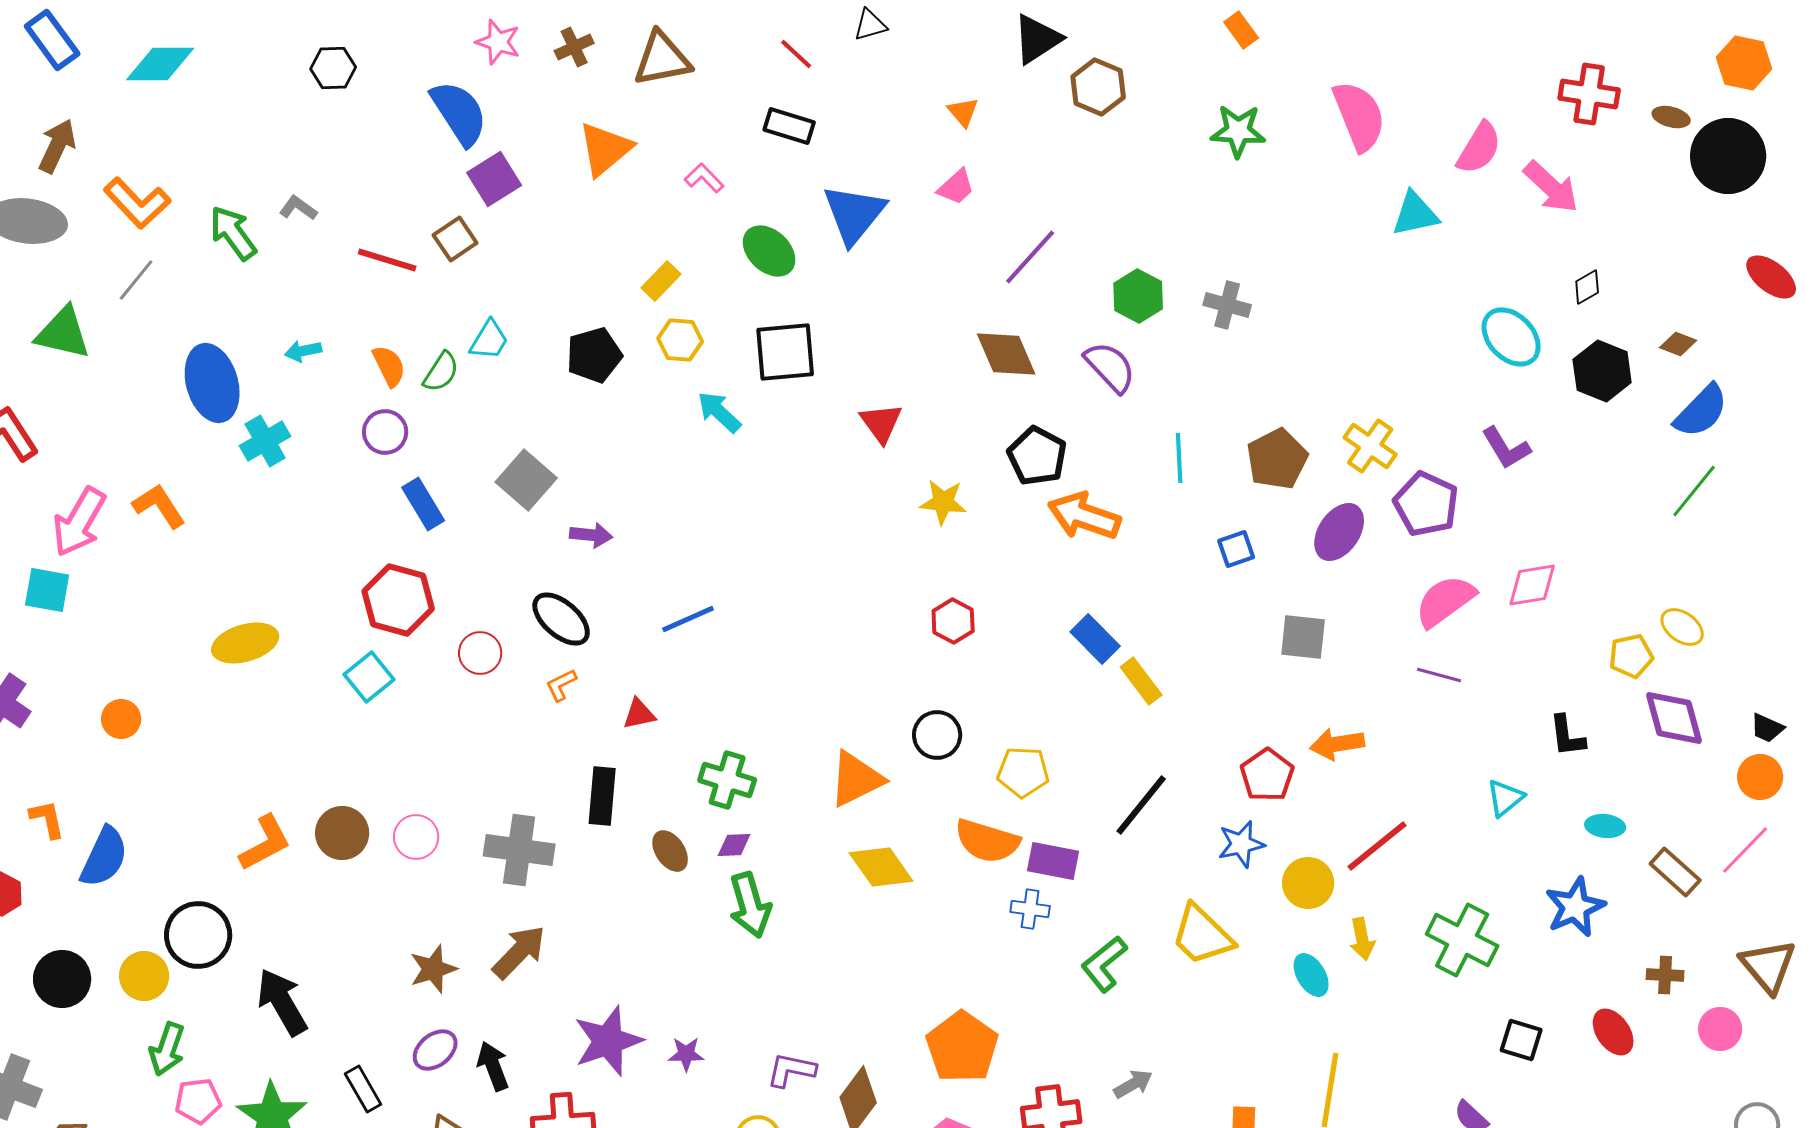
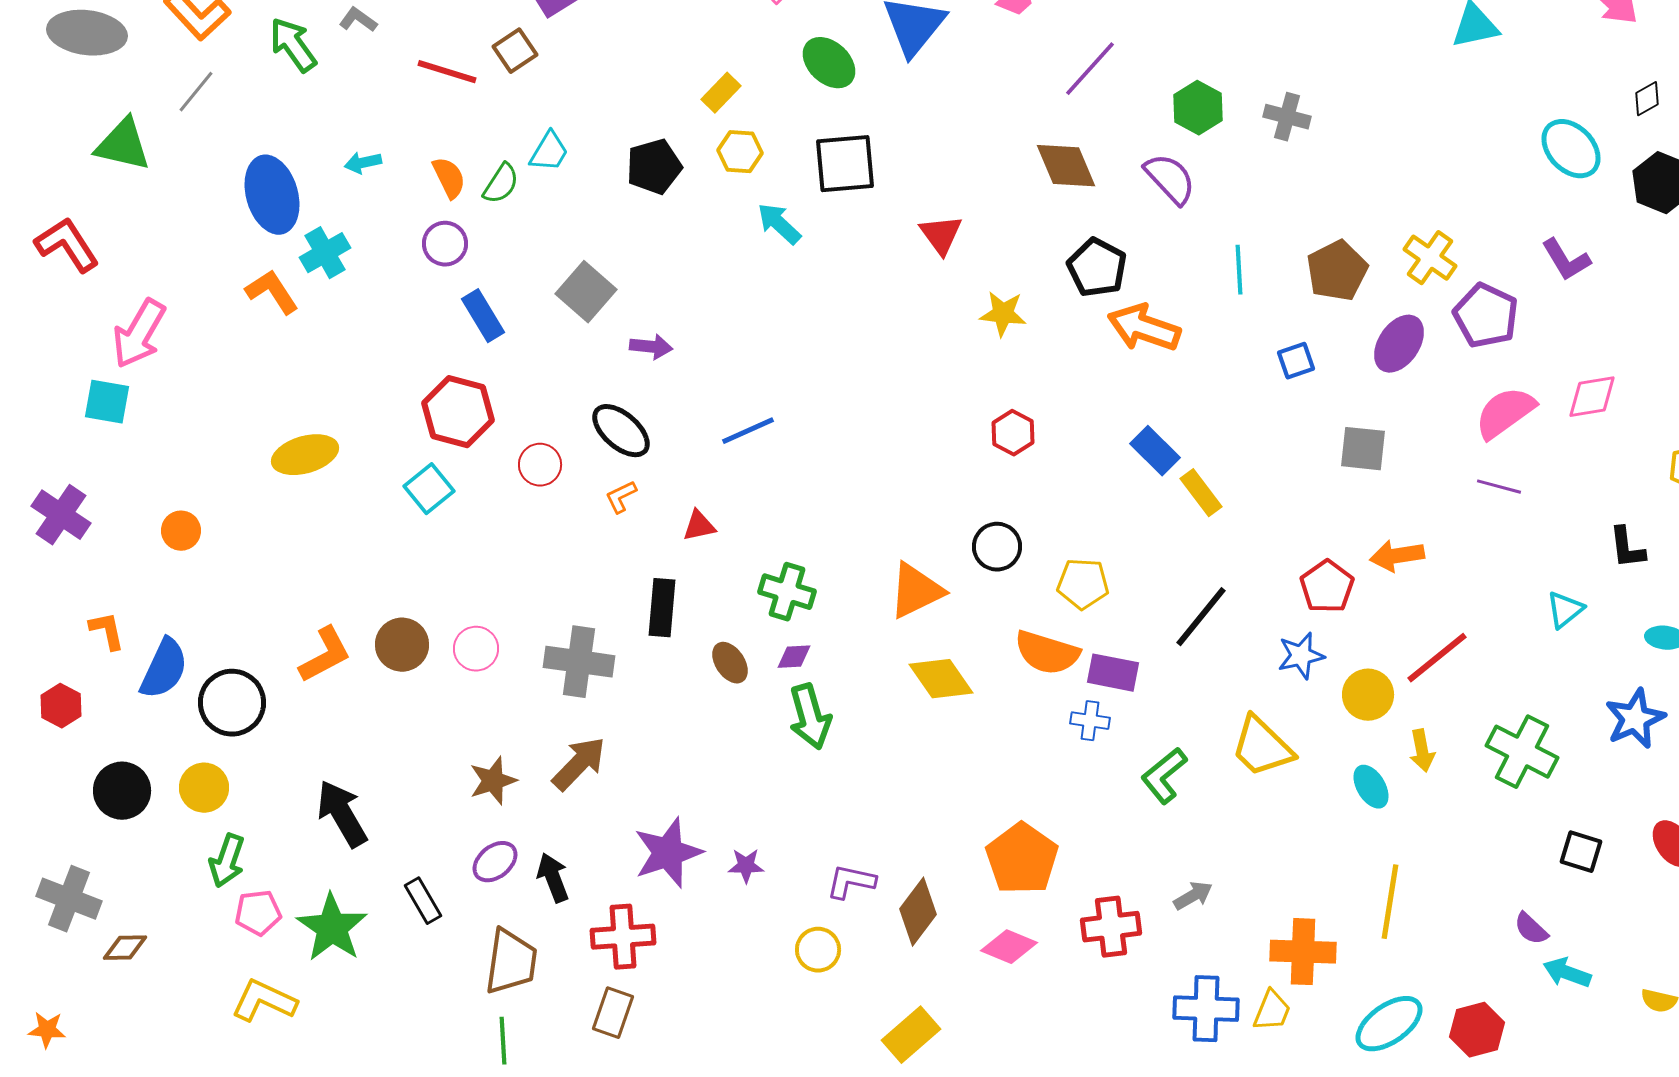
orange L-shape: (159, 506) -> (272, 292), moved
black circle: (198, 935) -> (232, 703), moved

